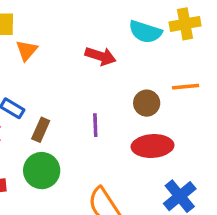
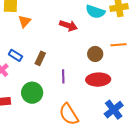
purple line: (95, 125) -> (63, 76), moved
brown rectangle: (41, 130) -> (40, 58), moved

